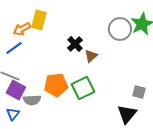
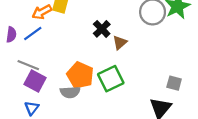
orange pentagon: (56, 85) -> (80, 75), turned 30
gray semicircle: (32, 100) -> (70, 92), moved

